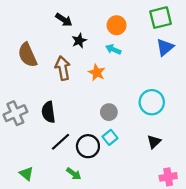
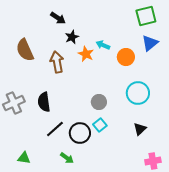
orange circle: (117, 25) -> (126, 57), moved
orange star: (97, 73) -> (86, 54), moved
green triangle: (26, 174) -> (24, 158), turned -32

